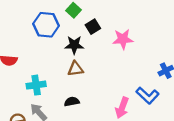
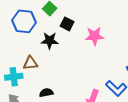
black square: (93, 27) -> (67, 24), turned -32
brown triangle: (75, 69) -> (30, 63), moved

